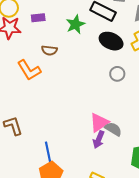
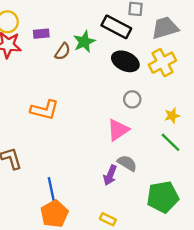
brown semicircle: (49, 50) -> (63, 52), moved, turned -63
orange L-shape: (29, 70) -> (45, 110), moved, turned -45
pink triangle: (99, 123) -> (118, 130), moved

